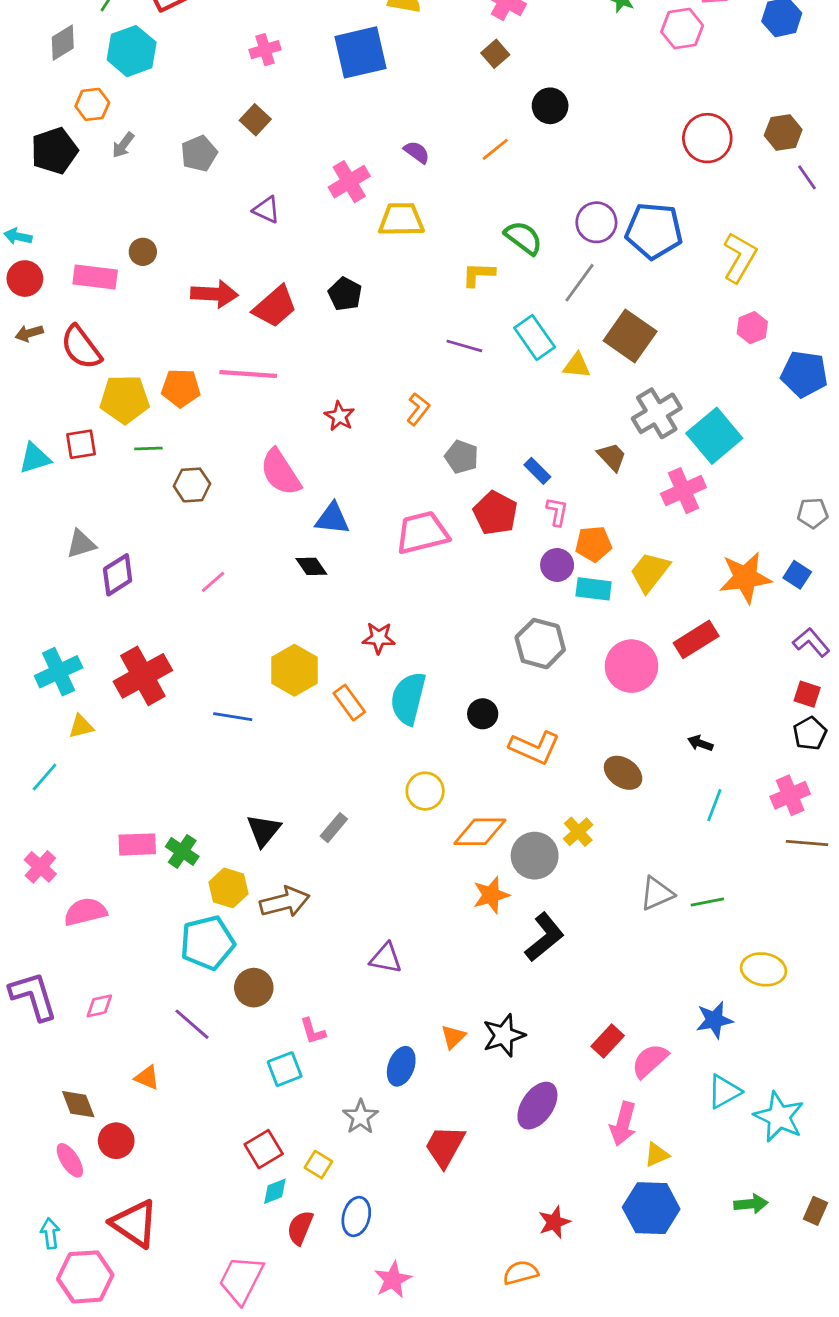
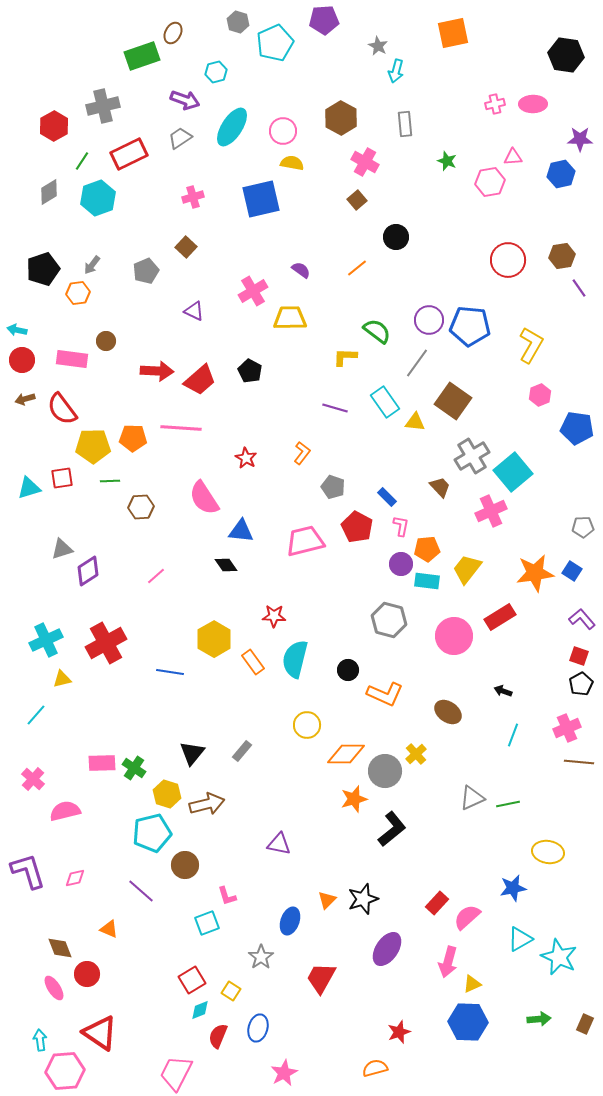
orange hexagon: (92, 104) -> (78, 293), moved

